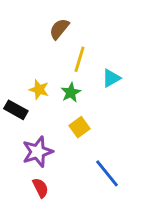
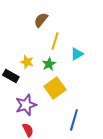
yellow square: (79, 127) -> (55, 88), size x1.5
blue line: (107, 173) -> (74, 120), turned 55

